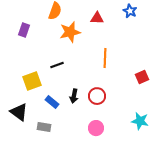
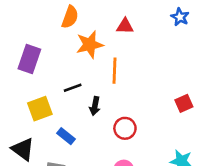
blue star: (130, 11) -> (180, 17), moved
purple rectangle: (24, 30) -> (29, 59), moved, size x1.5
orange line: (105, 58) -> (114, 71), moved
black arrow: (74, 96) -> (95, 106), moved

